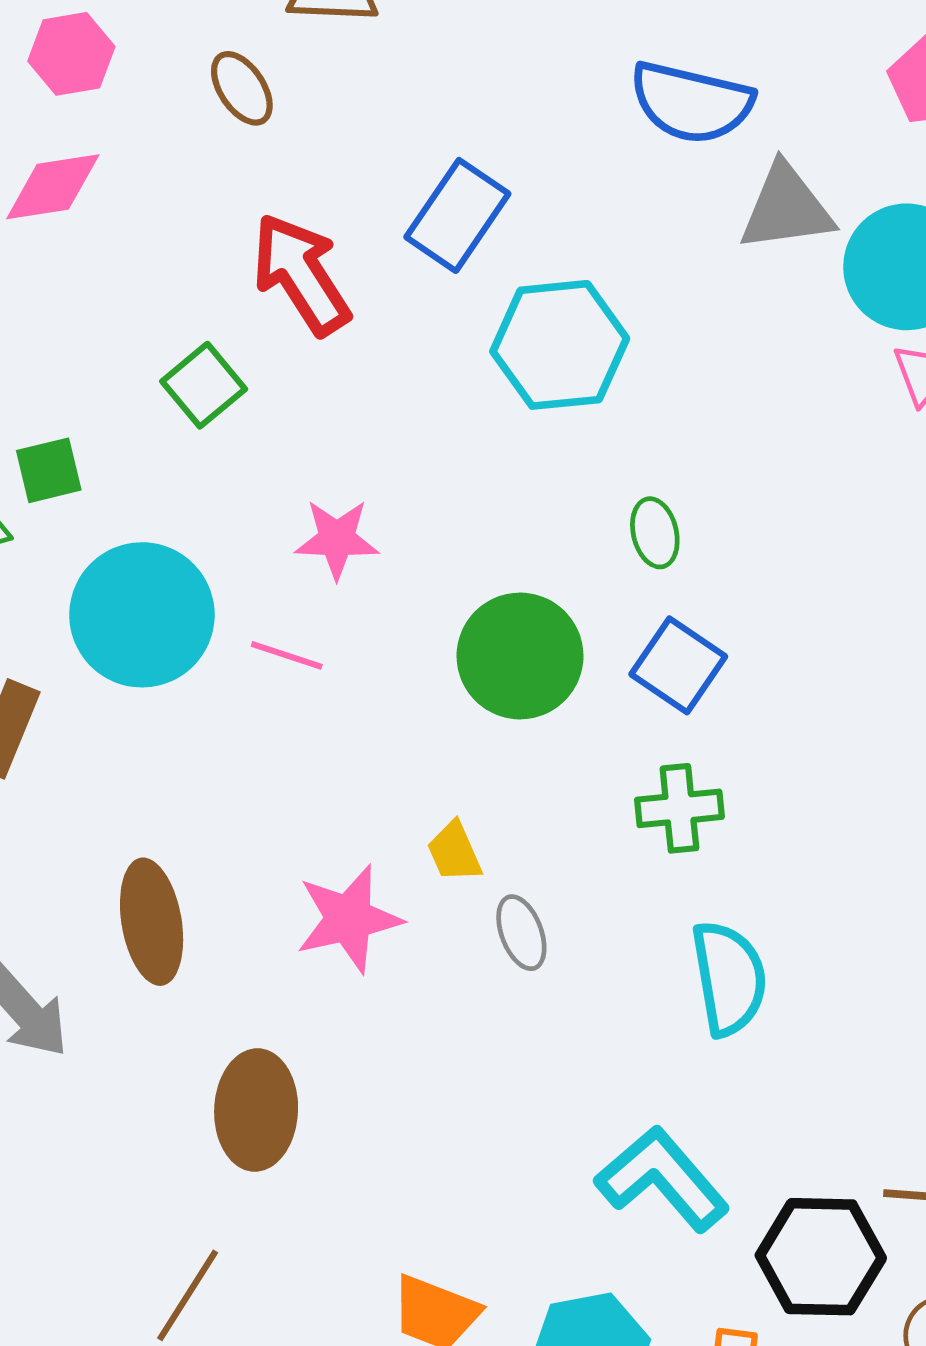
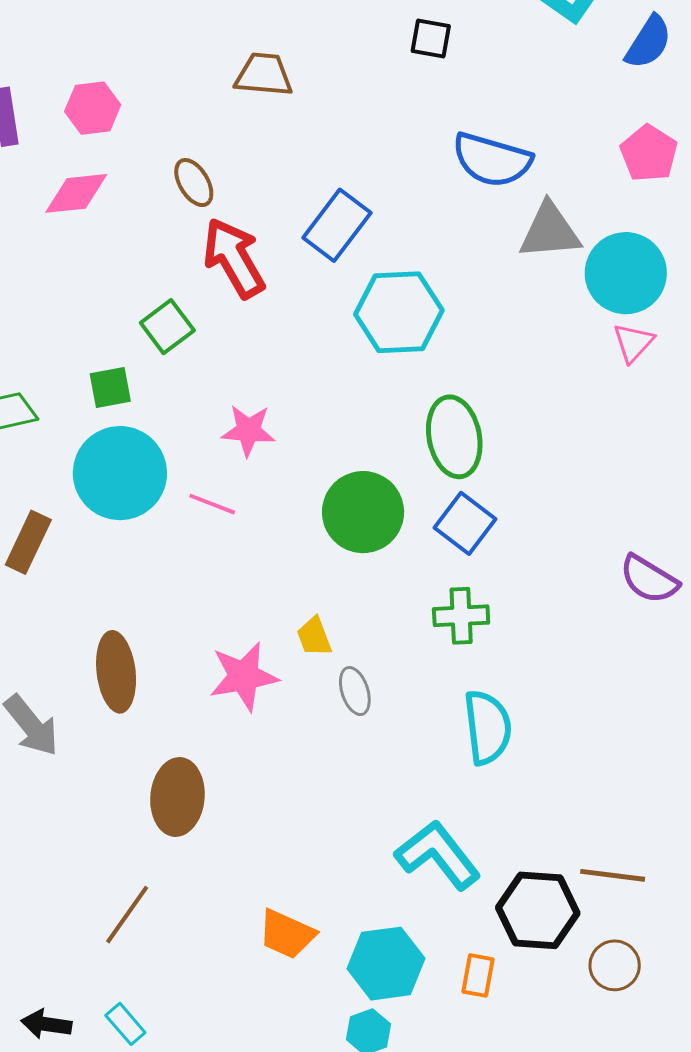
brown ellipse: (242, 88) -> (194, 183), moved
green square: (49, 470) -> (110, 388), moved
green ellipse: (655, 533) -> (454, 437), size x1.8

